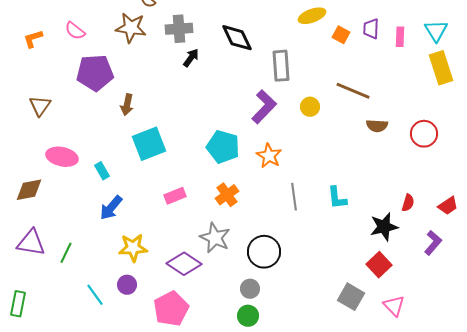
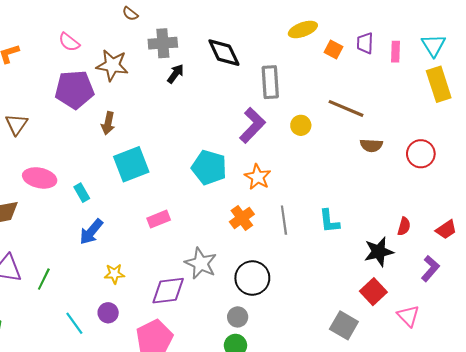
brown star: (131, 28) -> (112, 65), moved
pink semicircle: (75, 31) -> (69, 42), moved
orange cross: (227, 195) -> (242, 218), moved
yellow star: (133, 248) -> (114, 274), size x0.7
purple diamond: (184, 264) -> (168, 291), turned -40
pink triangle: (394, 306) -> (408, 316), moved

